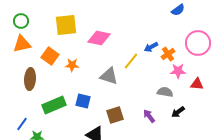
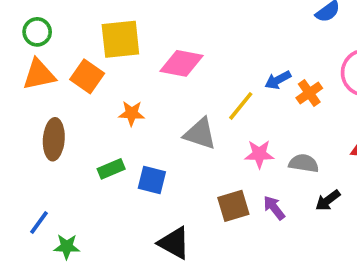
orange square: (50, 56) -> (87, 76), moved
pink star: (178, 71) -> (259, 154), moved
green rectangle: (54, 105) -> (111, 169), moved, size x0.6
brown square: (115, 115) -> (233, 206), moved

